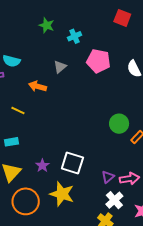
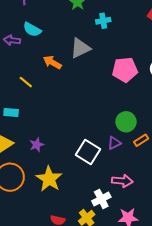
pink pentagon: (98, 61) -> (125, 70), moved, turned -30
gray triangle: (60, 67) -> (80, 48), size x1.5
white square: (72, 163) -> (88, 152), moved
purple triangle: (108, 177) -> (114, 143), moved

